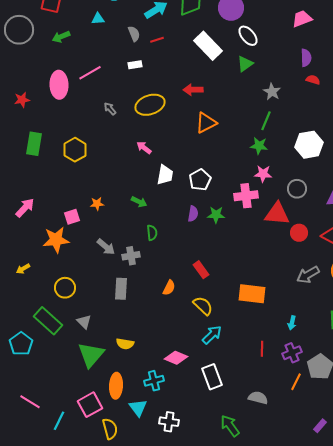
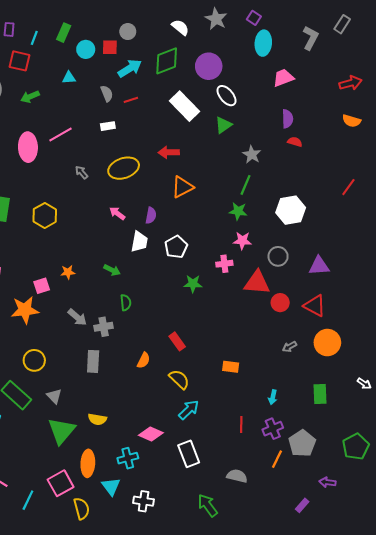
pink cross: (246, 196) -> (224, 264), size x0.7
purple semicircle: (193, 214) -> (151, 215), moved
gray arrow: (308, 275) -> (290, 347), size x0.6
orange rectangle: (252, 294) -> (231, 367), size x0.6

